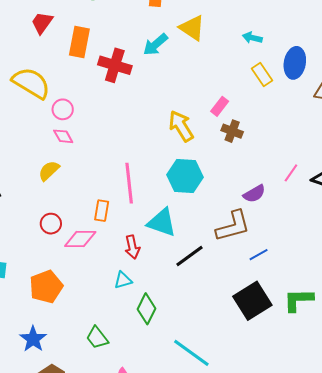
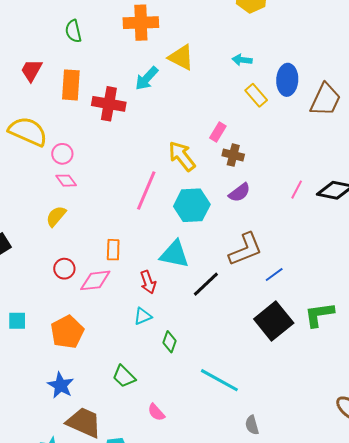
pink line: (129, 183) -> (146, 190), moved, turned 36
purple semicircle: (254, 194) -> (239, 193), moved
green diamond: (147, 309) -> (170, 342), size x0.7

